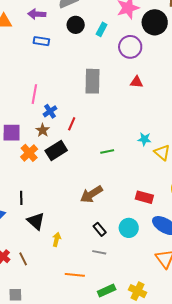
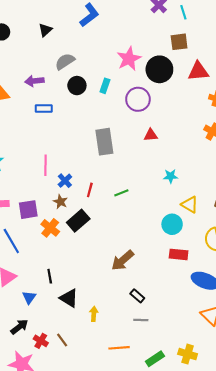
cyan star: (144, 139) -> (171, 176), moved
green line: (107, 151) -> (121, 193), moved
cyan circle: (129, 228) -> (172, 224), moved

